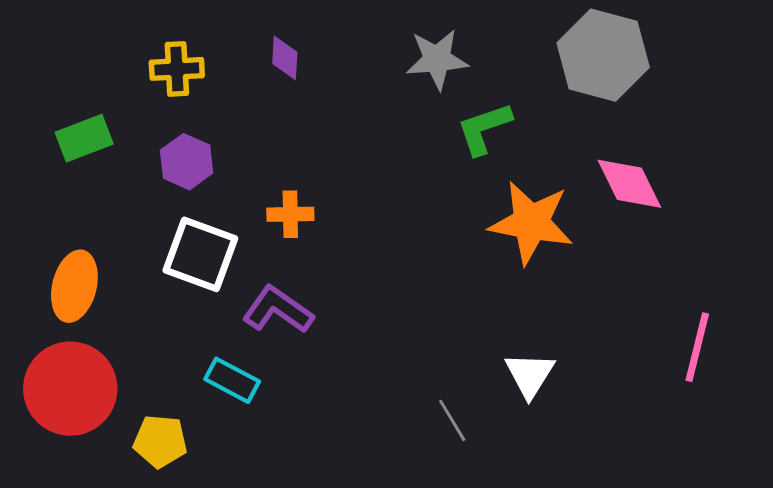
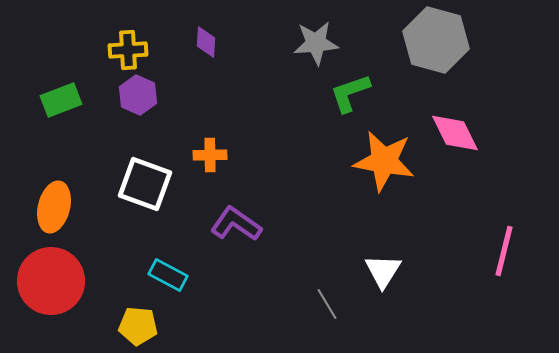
purple hexagon: (187, 162) -> (138, 95), moved
purple L-shape: (278, 310) -> (236, 224), moved
yellow pentagon: (160, 441) -> (138, 326), moved

